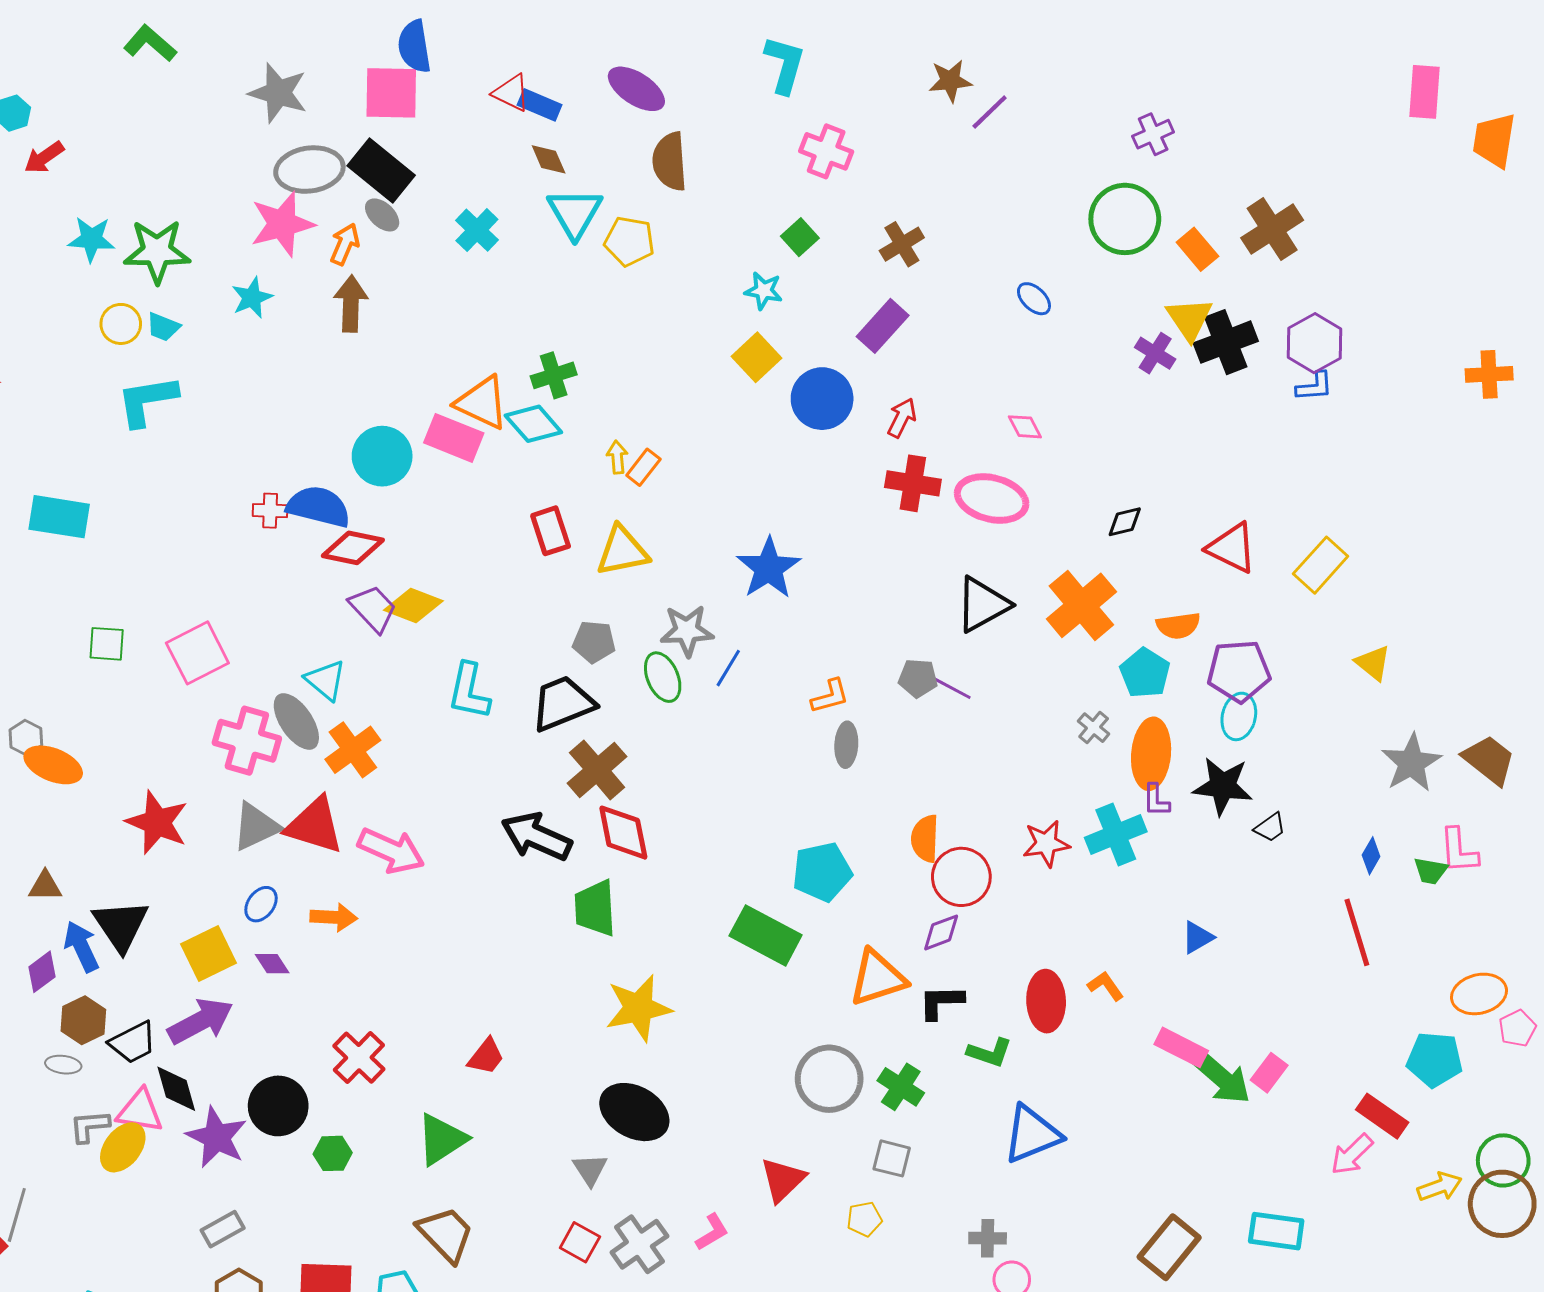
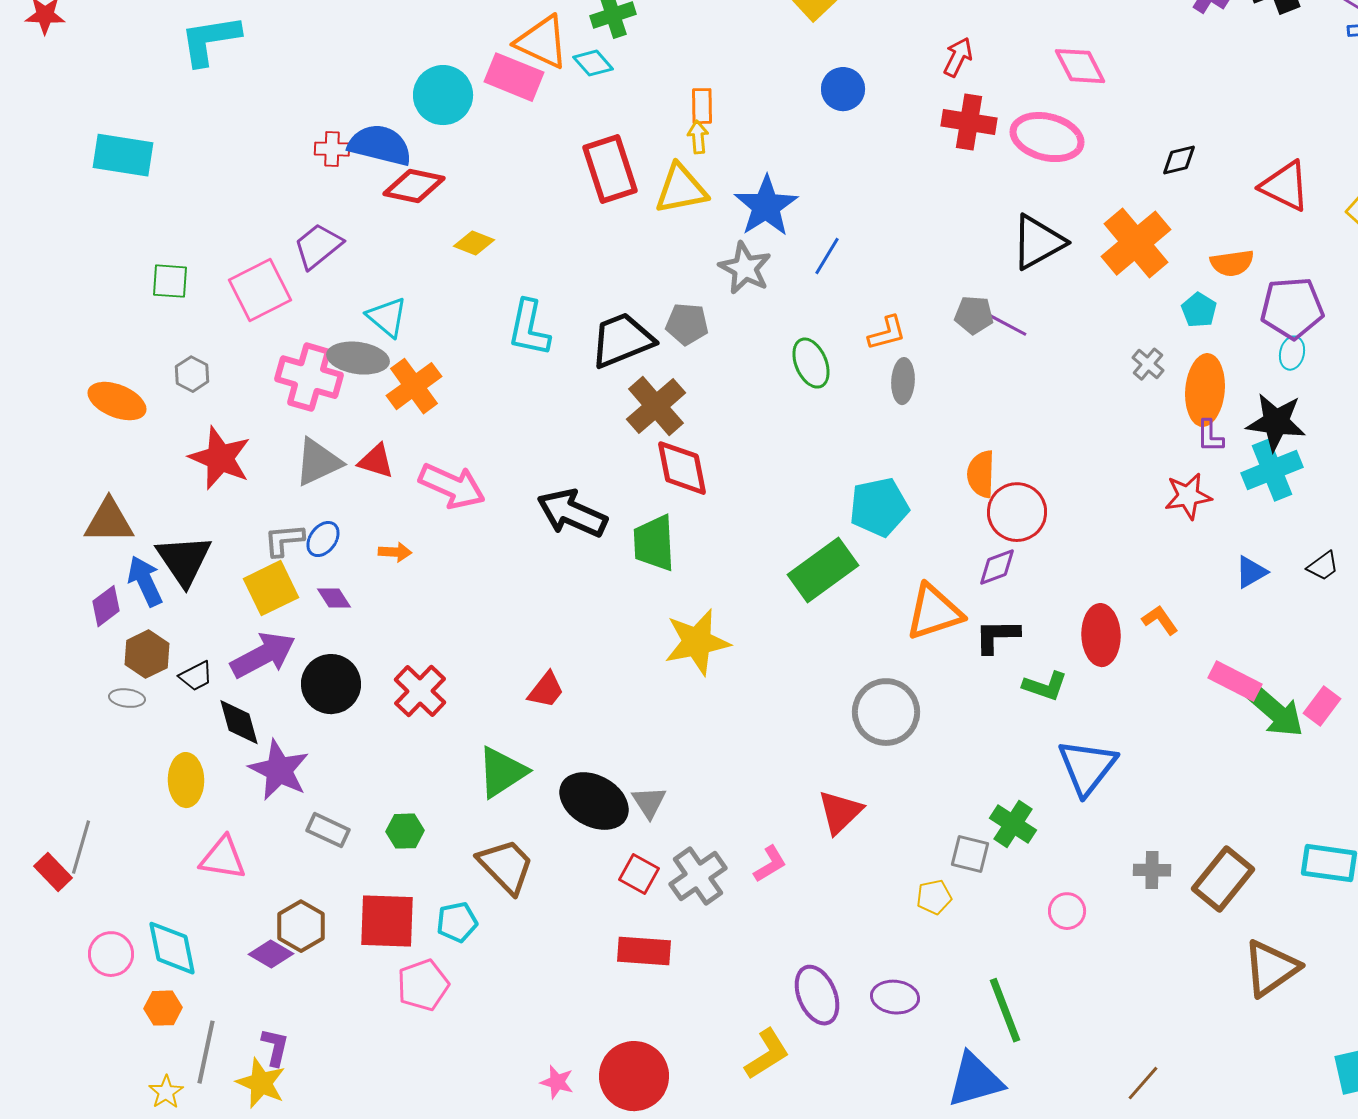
blue circle: (822, 399) -> (843, 89), moved, size x0.7
cyan diamond: (533, 424) -> (593, 63), size x0.7
pink diamond: (1025, 427) -> (1080, 66), size x1.5
yellow arrow: (617, 457) -> (698, 137), moved
orange rectangle: (643, 467) -> (702, 106), turned -39
red rectangle: (551, 531) -> (610, 169), size x1.4
blue star: (769, 568) -> (766, 206), moved
yellow diamond: (413, 605) -> (474, 243), size x0.7
purple trapezoid: (373, 608) -> (318, 246), moved, turned -86
gray star: (687, 631) -> (745, 268), turned 30
gray pentagon: (594, 642) -> (687, 324), moved
blue line: (728, 668) -> (827, 256), moved
cyan pentagon: (1145, 673) -> (1199, 310), size x0.7
green ellipse: (663, 677) -> (811, 363), moved
cyan ellipse: (1239, 716) -> (1292, 353), size x0.7
gray ellipse: (296, 722) -> (358, 358), turned -48
gray hexagon: (26, 738) -> (192, 374), moved
red triangle: (314, 825) -> (376, 461), size x0.6
black trapezoid: (1270, 827) -> (1323, 566), moved
cyan cross: (1116, 835) -> (1272, 470), moved
black arrow: (536, 837) -> (572, 513), moved
red star: (1046, 844) -> (1188, 496), moved
brown triangle: (45, 886) -> (109, 521), size x1.5
orange arrow: (334, 917) -> (395, 552), size x0.7
green rectangle: (766, 935) -> (823, 570), turned -64
black trapezoid: (133, 1042) -> (196, 676), size x0.7
green cross: (901, 1087) -> (1013, 824), moved
black circle: (278, 1106) -> (331, 684), moved
pink triangle: (140, 1111) -> (223, 858), moved
black ellipse: (634, 1112) -> (594, 801), moved
gray L-shape: (89, 1126) -> (284, 540), moved
blue triangle: (1032, 1134) -> (1087, 767), turned -30
yellow ellipse: (123, 1147) -> (186, 780), turned -39
green hexagon: (333, 1153) -> (405, 831), moved
gray square: (892, 1158) -> (970, 854), moved
yellow pentagon: (864, 1219) -> (934, 897), moved
gray rectangle: (223, 1229) -> (328, 830), moved, turned 54
gray cross: (988, 1238) -> (1152, 870), moved

